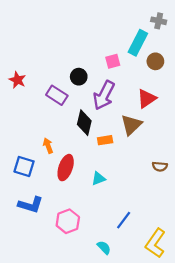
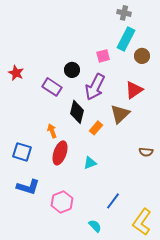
gray cross: (159, 21) -> (124, 13), moved
orange rectangle: (105, 140) -> (96, 128), turned -40
orange arrow: (48, 146) -> (52, 131), moved

